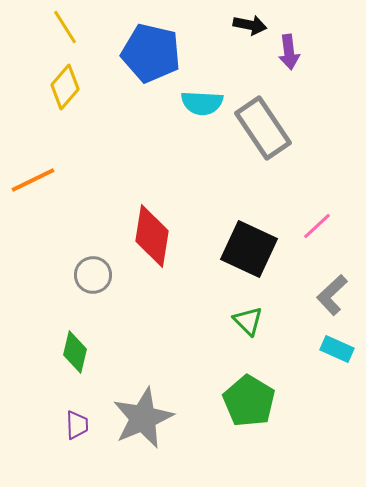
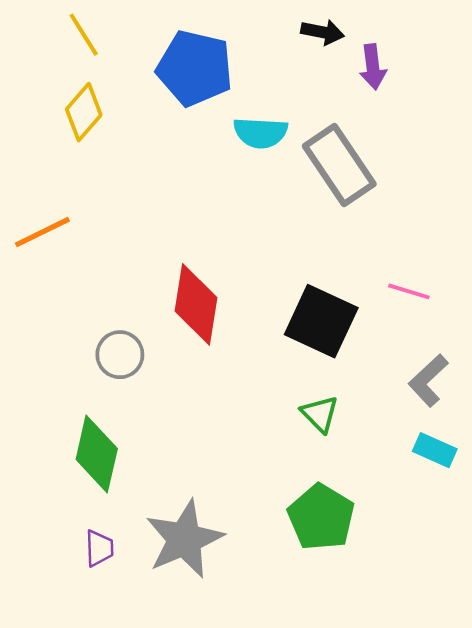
pink line: (317, 226) -> (409, 291), turned 60
green diamond: (75, 352) -> (97, 454), size x1.4

